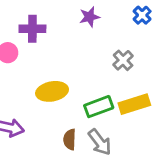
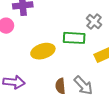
green rectangle: (99, 107) -> (74, 38), moved, turned 30

